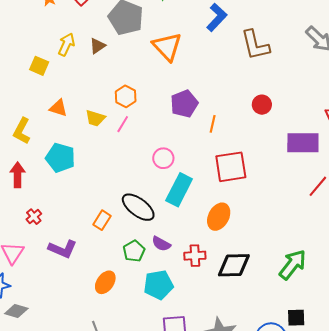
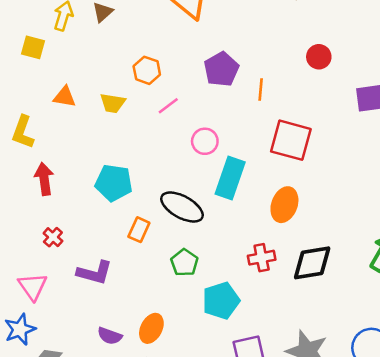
pink line: (123, 124) -> (168, 106), moved, turned 30
cyan pentagon: (60, 158) -> (114, 183), moved
red square: (231, 167) -> (291, 140), turned 32
red arrow: (18, 175) -> (44, 179), moved
purple semicircle: (161, 244) -> (110, 336), moved
orange ellipse: (105, 282) -> (151, 328), moved

